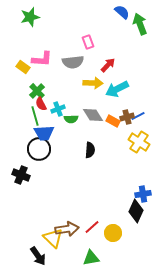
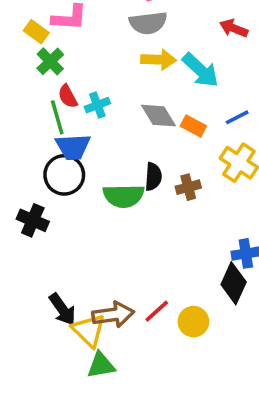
gray semicircle: (73, 62) -> (148, 23), moved
red arrow: (108, 65) -> (234, 28), moved, turned -112
cyan arrow: (117, 89) -> (200, 70), turned -110
green cross: (37, 91) -> (50, 61), moved
brown cross: (127, 117) -> (188, 187), moved
green semicircle: (71, 119) -> (124, 196), moved, size x1.6
black arrow: (38, 256) -> (62, 309), moved
green triangle: (91, 258) -> (101, 365), moved

